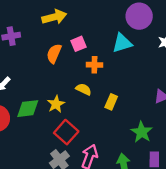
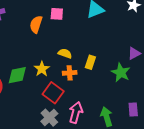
pink square: (78, 44) -> (57, 14), turned 32
orange cross: (94, 65) -> (70, 73), moved
green star: (142, 132) -> (121, 73), moved

